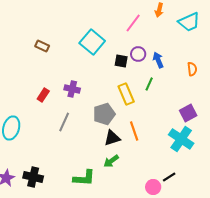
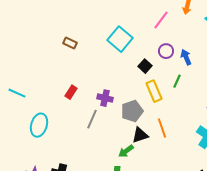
black square: (121, 61) -> (145, 66), moved, turned 32
purple cross: (72, 89) -> (105, 98), moved
green arrow: (111, 161) -> (126, 151), moved

